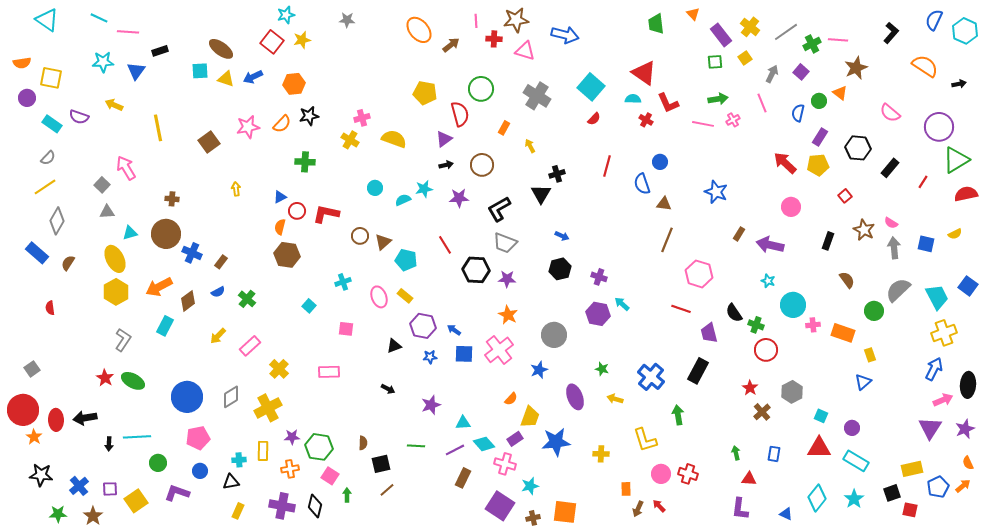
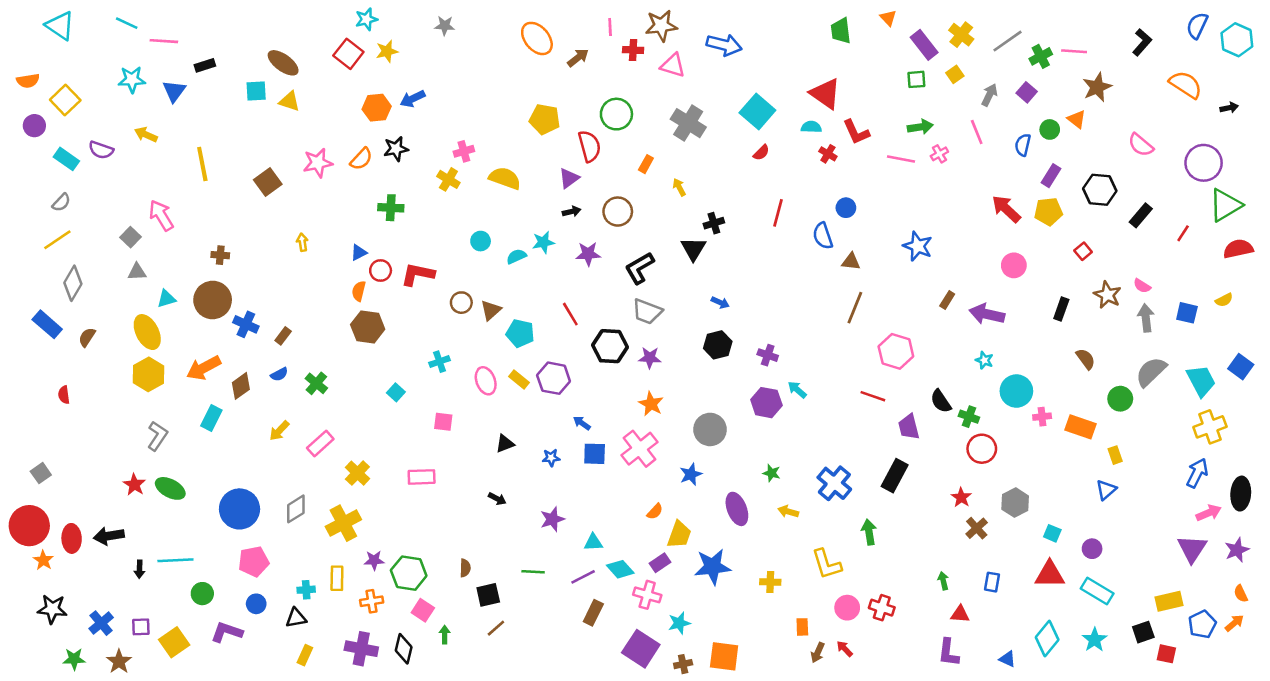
blue arrow: (253, 77) -> (413, 99), moved
yellow square: (51, 78) -> (65, 100), turned 35
purple hexagon: (423, 326) -> (554, 378), moved

